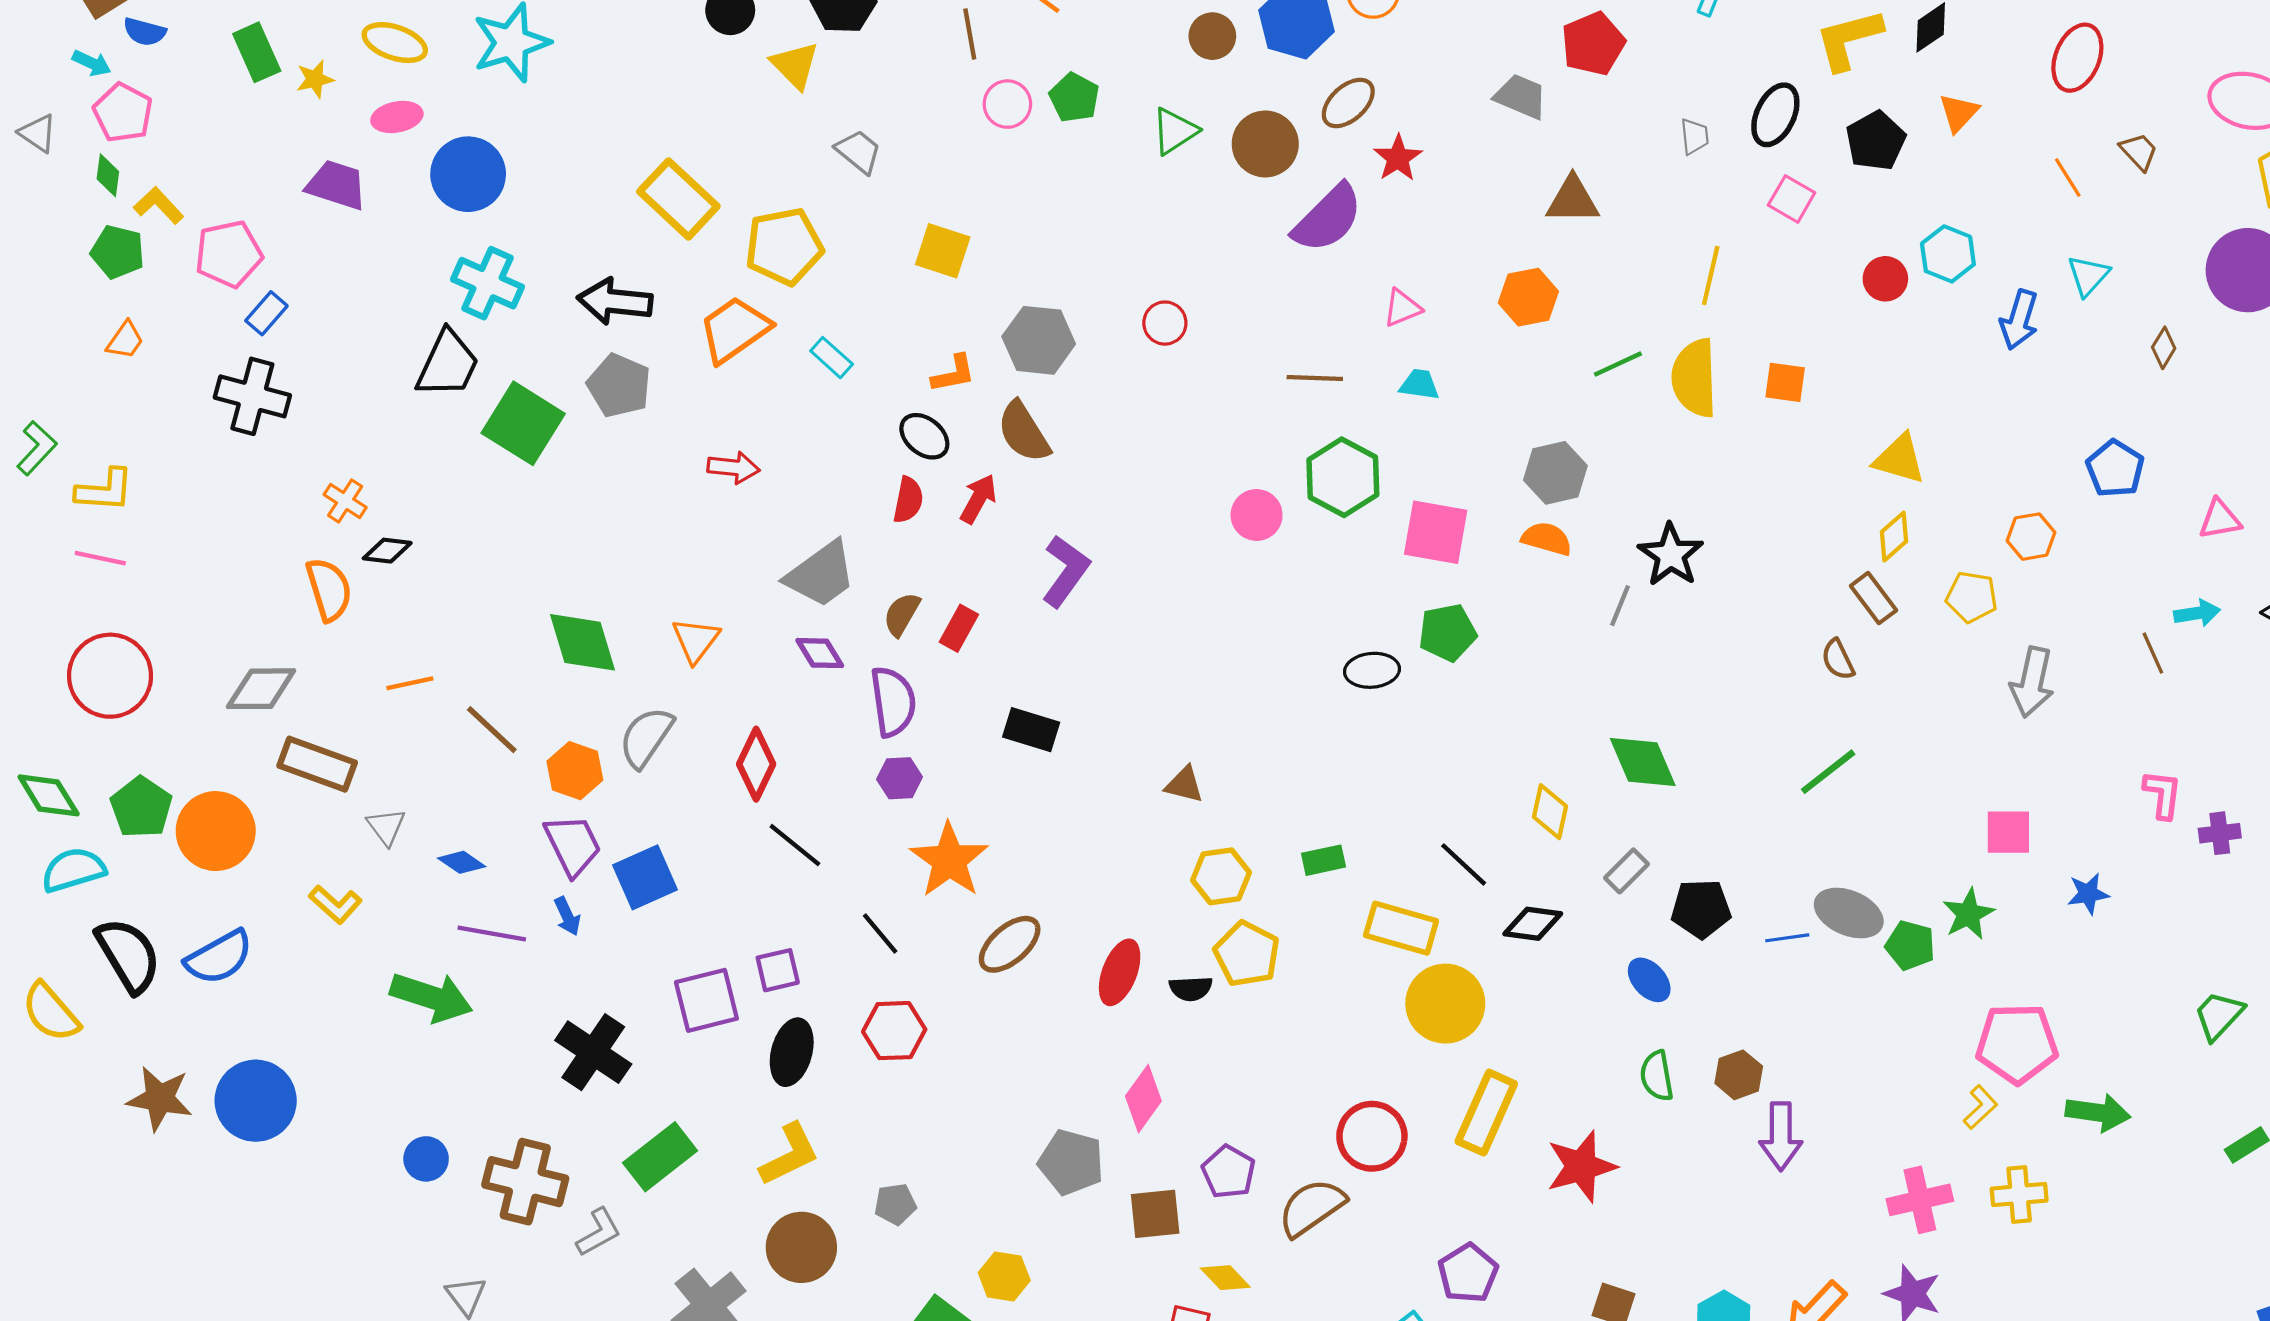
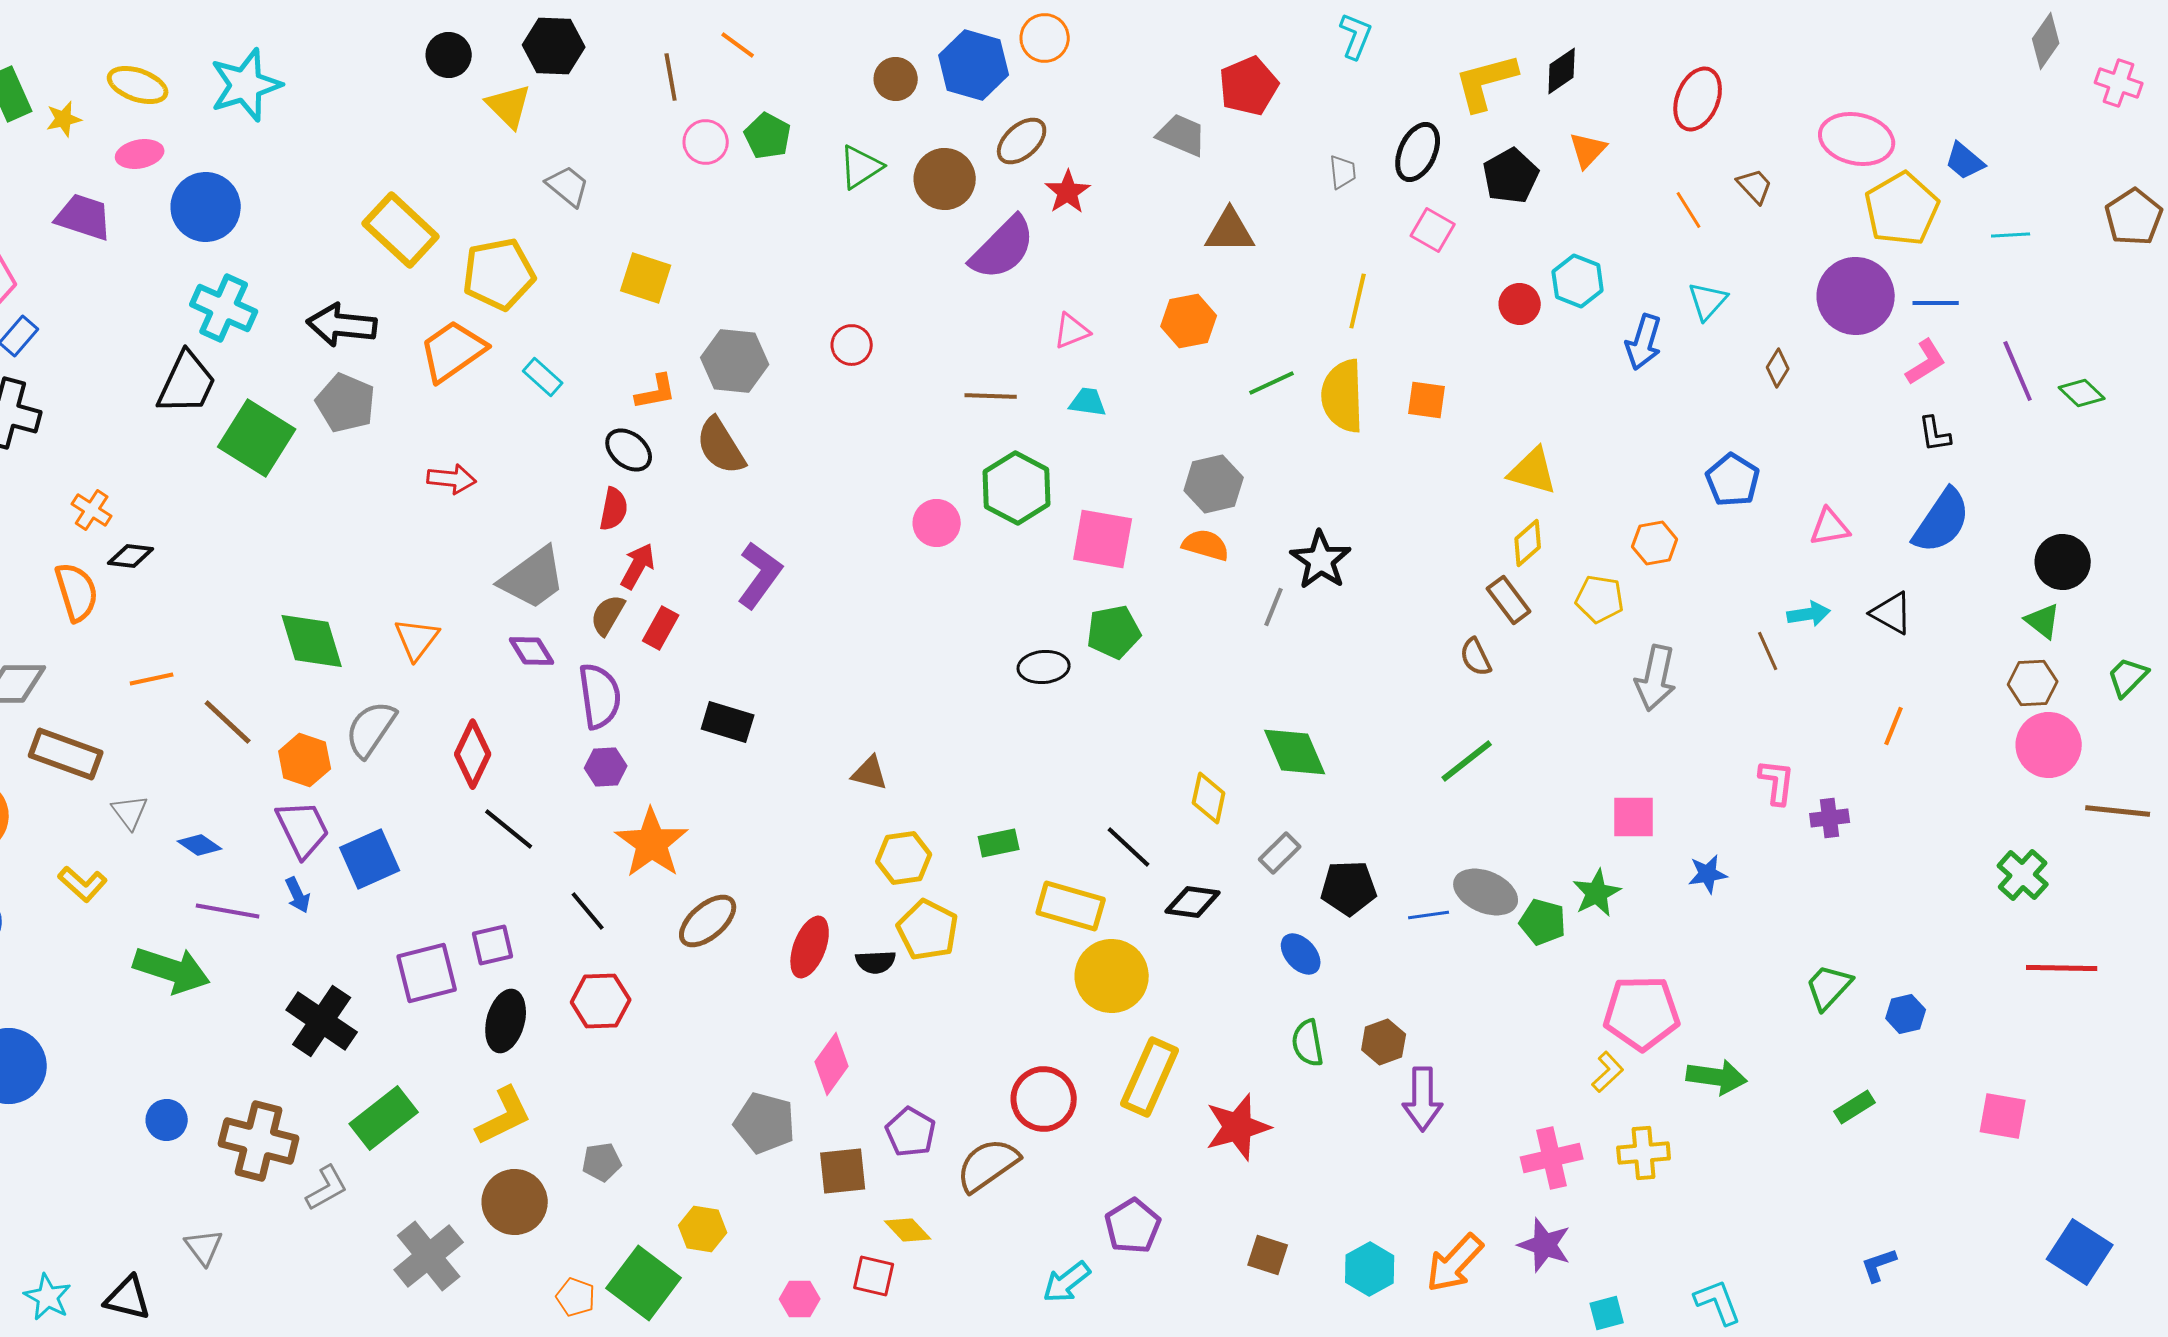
red arrow: (978, 499) -> (638, 566), moved

